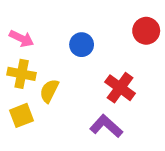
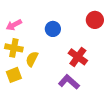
pink arrow: (22, 38) -> (14, 25), turned 126

